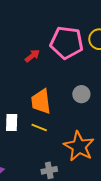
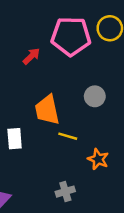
yellow line: (39, 127) -> (68, 136), moved
orange star: (79, 146) -> (98, 159), size x0.6

